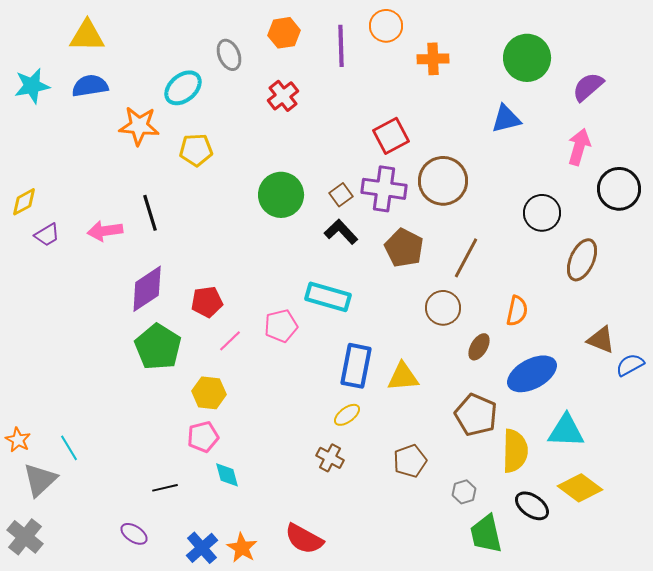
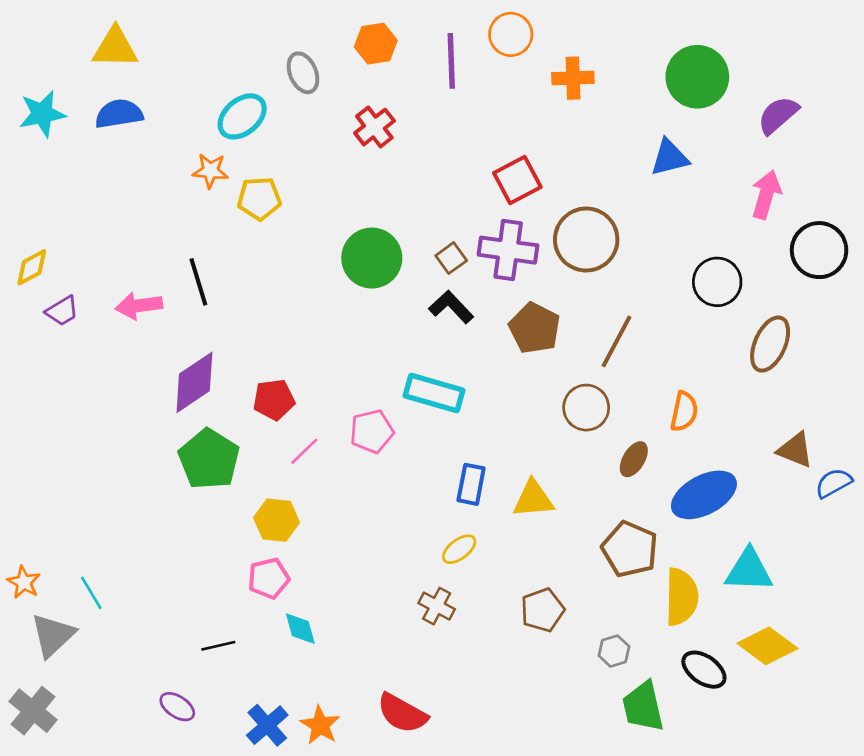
orange star: (139, 126) -> (210, 171), moved, size x0.7
blue rectangle: (356, 366) -> (471, 484), size x0.7

